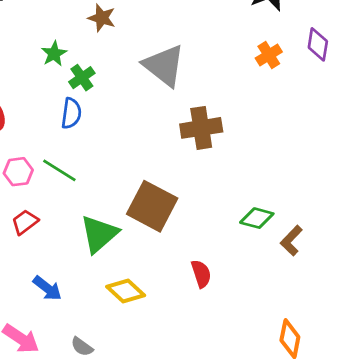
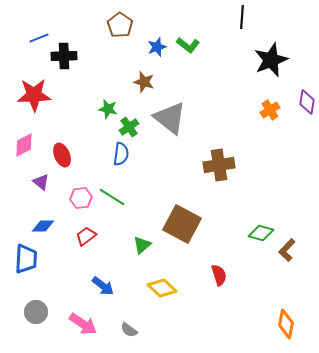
green star: (54, 54) -> (108, 109), turned -30
gray triangle: (164, 66) -> (170, 118), moved
green triangle: (99, 234) -> (142, 245), size x0.6

